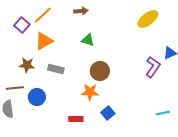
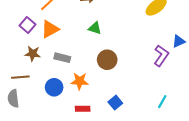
purple square: (22, 25) -> (28, 25), moved
orange star: (90, 92) -> (80, 81), moved
blue circle: (37, 97) -> (54, 87), moved
cyan line: (163, 113) -> (162, 102), moved, turned -48

